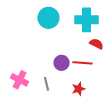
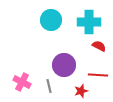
purple circle: (61, 63) -> (64, 65), size x1.5
red line: (82, 63) -> (98, 75), moved

